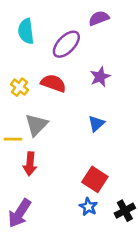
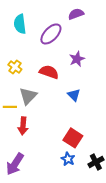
red semicircle: (53, 83) -> (49, 72), moved
blue triangle: (96, 124) -> (74, 95), turned -32

